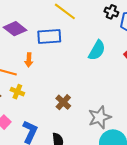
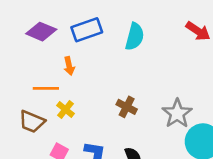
cyan semicircle: (97, 50) -> (135, 37), moved
yellow cross: (17, 92) -> (66, 109), turned 32

